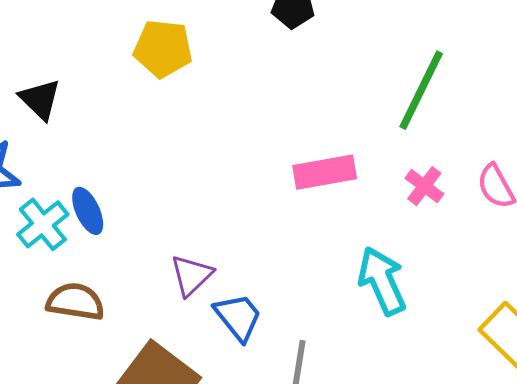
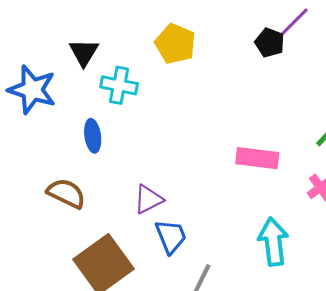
cyan cross: (43, 224) -> (119, 85), moved, turned 33

